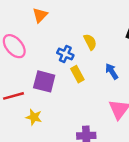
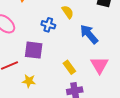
blue arrow: (112, 71) -> (89, 34), size x1.5
yellow rectangle: (77, 74) -> (69, 67), moved

